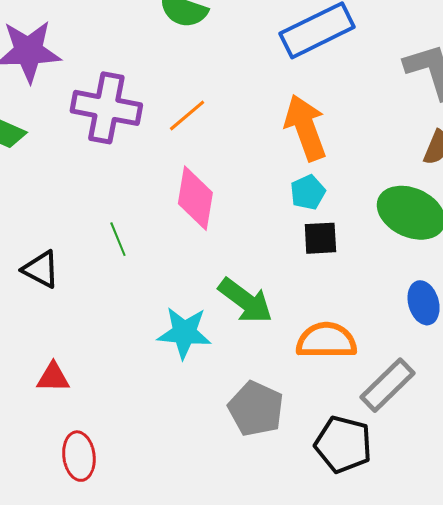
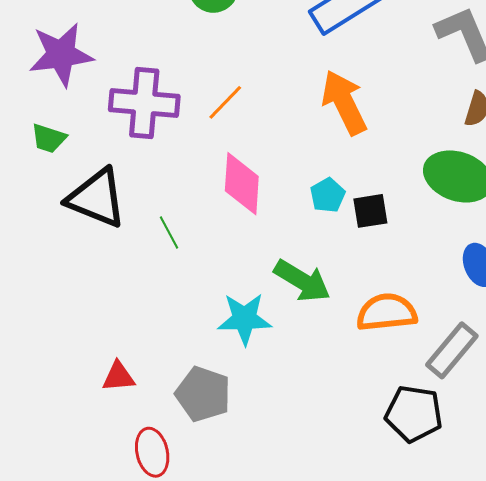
cyan pentagon: (308, 192) -> (328, 195), moved
black triangle: (41, 269) -> (97, 198), moved, size x1.6
gray pentagon: (256, 409) -> (203, 394), moved

